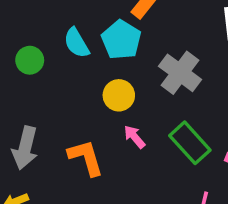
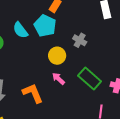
gray cross: (180, 73) -> (80, 40), size x0.6
yellow circle: (119, 95) -> (57, 56), moved

